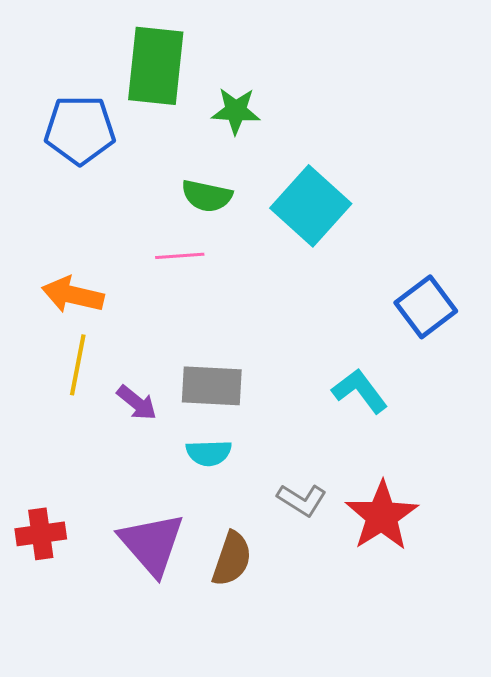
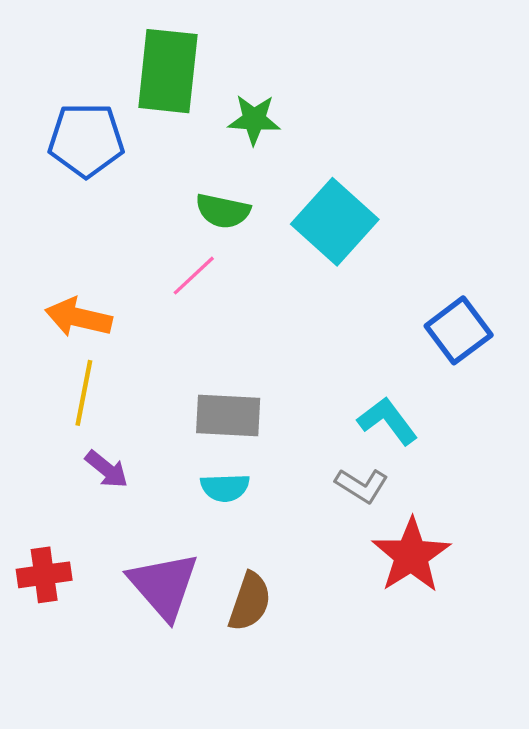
pink line: (180, 256) -> (194, 276), turned -39
purple arrow: (137, 403) -> (107, 469), moved
gray L-shape: (302, 500) -> (362, 485), moved

